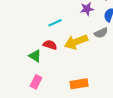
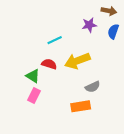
gray semicircle: (101, 33) -> (93, 87), moved
pink rectangle: (36, 82) -> (34, 95), moved

